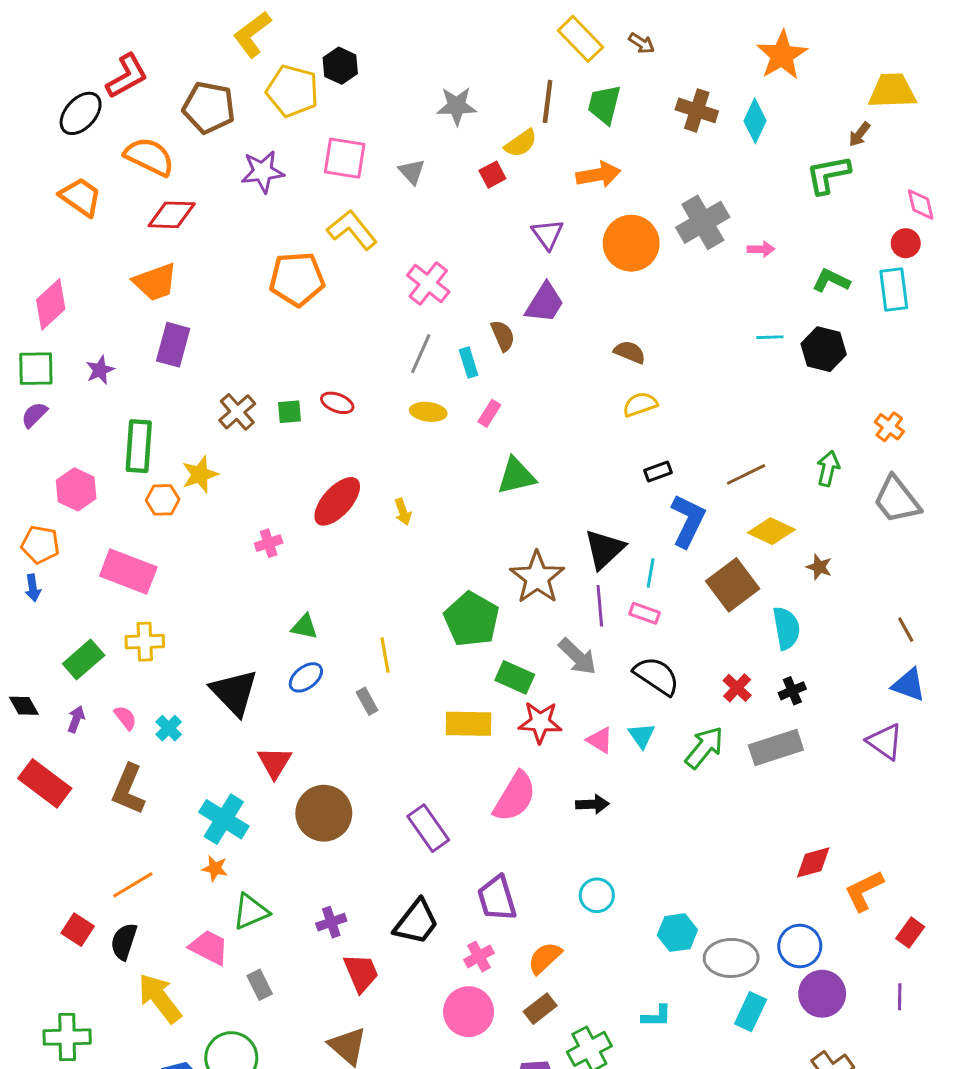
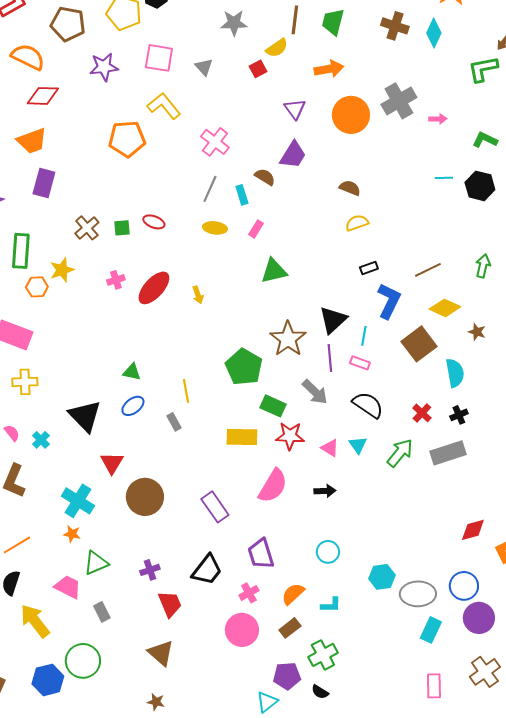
brown semicircle: (503, 336) -> (265, 177), turned -35
pink cross: (269, 543) -> (116, 280), moved
cyan L-shape: (657, 1016) -> (331, 605), moved

